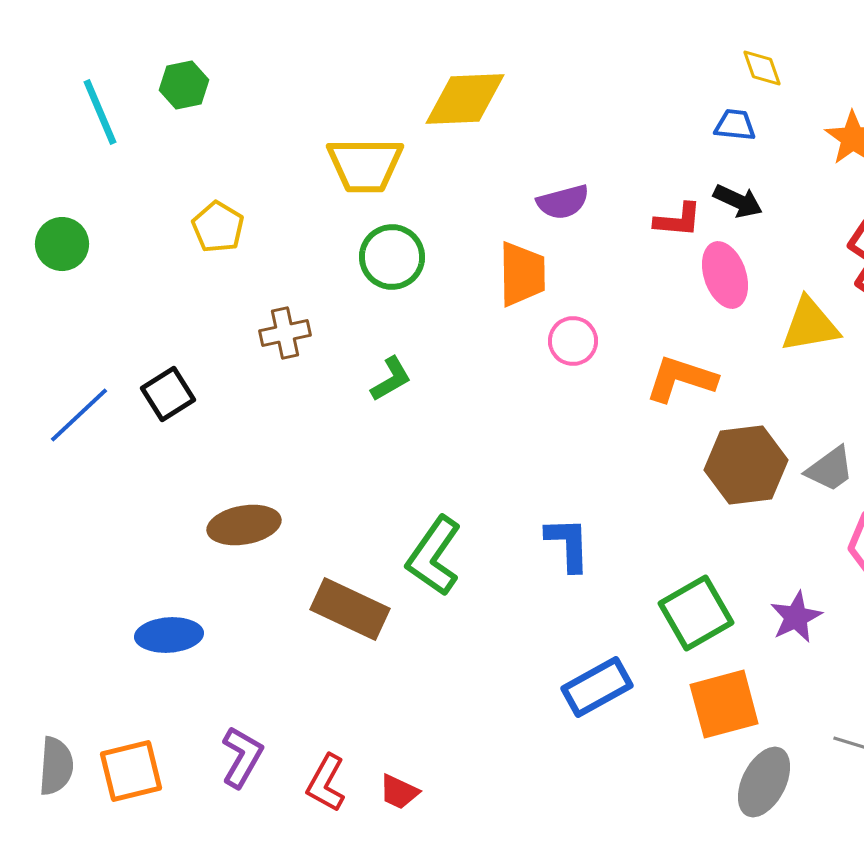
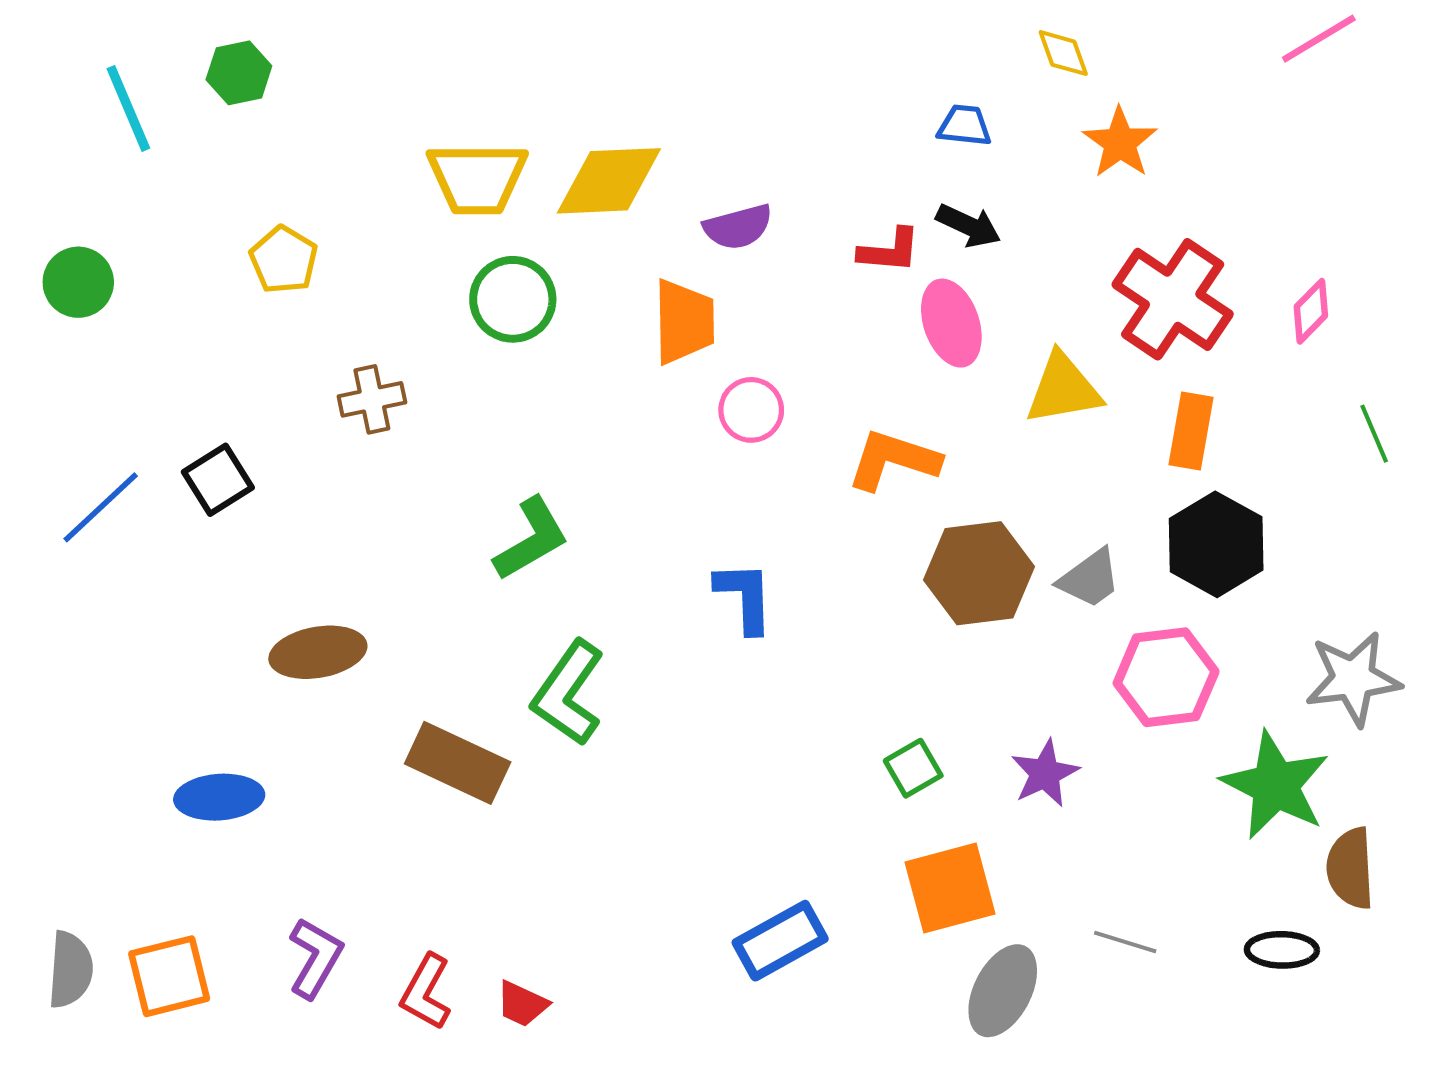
yellow diamond: (762, 68) -> (1063, 53), moved
yellow diamond: (465, 99) -> (609, 181), moved
green L-shape: (391, 379) -> (531, 539), moved, size x1.4
blue L-shape: (568, 544) -> (745, 597), moved
green square: (696, 613) -> (913, 768), size x0.6
blue rectangle: (597, 687) -> (780, 941), moved

